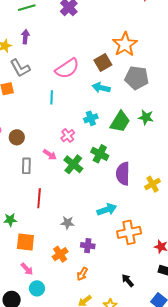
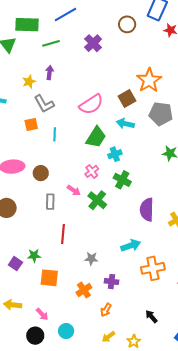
cyan line: (52, 97) -> (55, 134), moved
green trapezoid: (120, 122) -> (96, 137), moved
green cross: (100, 154) -> (122, 180), moved
pink arrow: (27, 269) -> (42, 314), moved
cyan circle: (37, 288) -> (66, 331), moved

